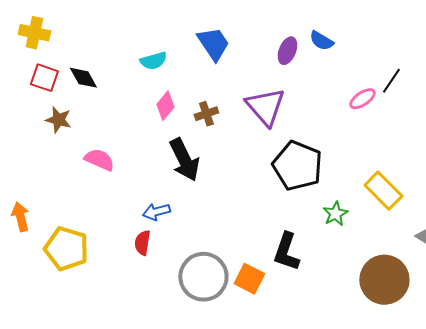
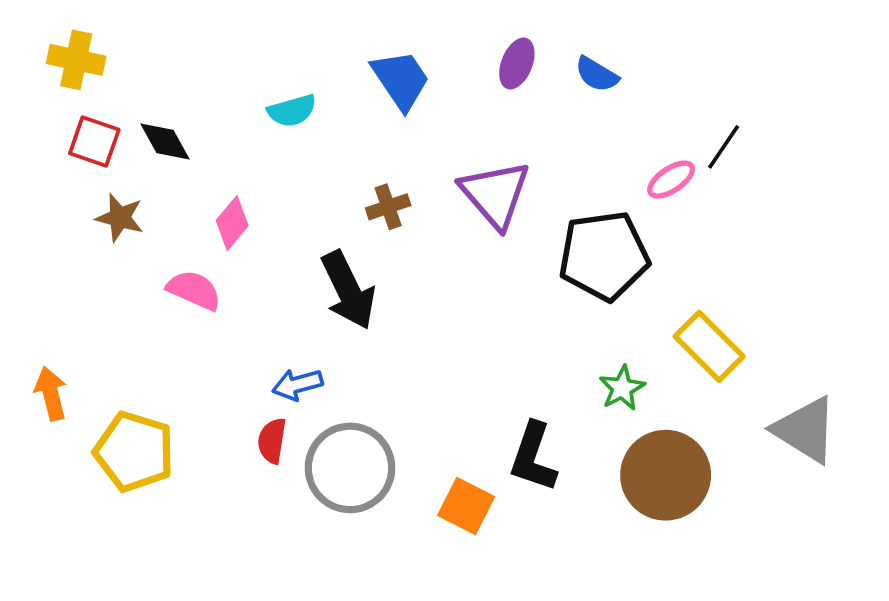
purple ellipse: (287, 51) -> (517, 63), moved
pink diamond: (165, 106) -> (232, 223), moved
black pentagon: (297, 166) -> (604, 256), moved, turned -30
gray circle: (203, 277) -> (350, 468), moved
brown circle: (384, 280) -> (666, 475), moved

